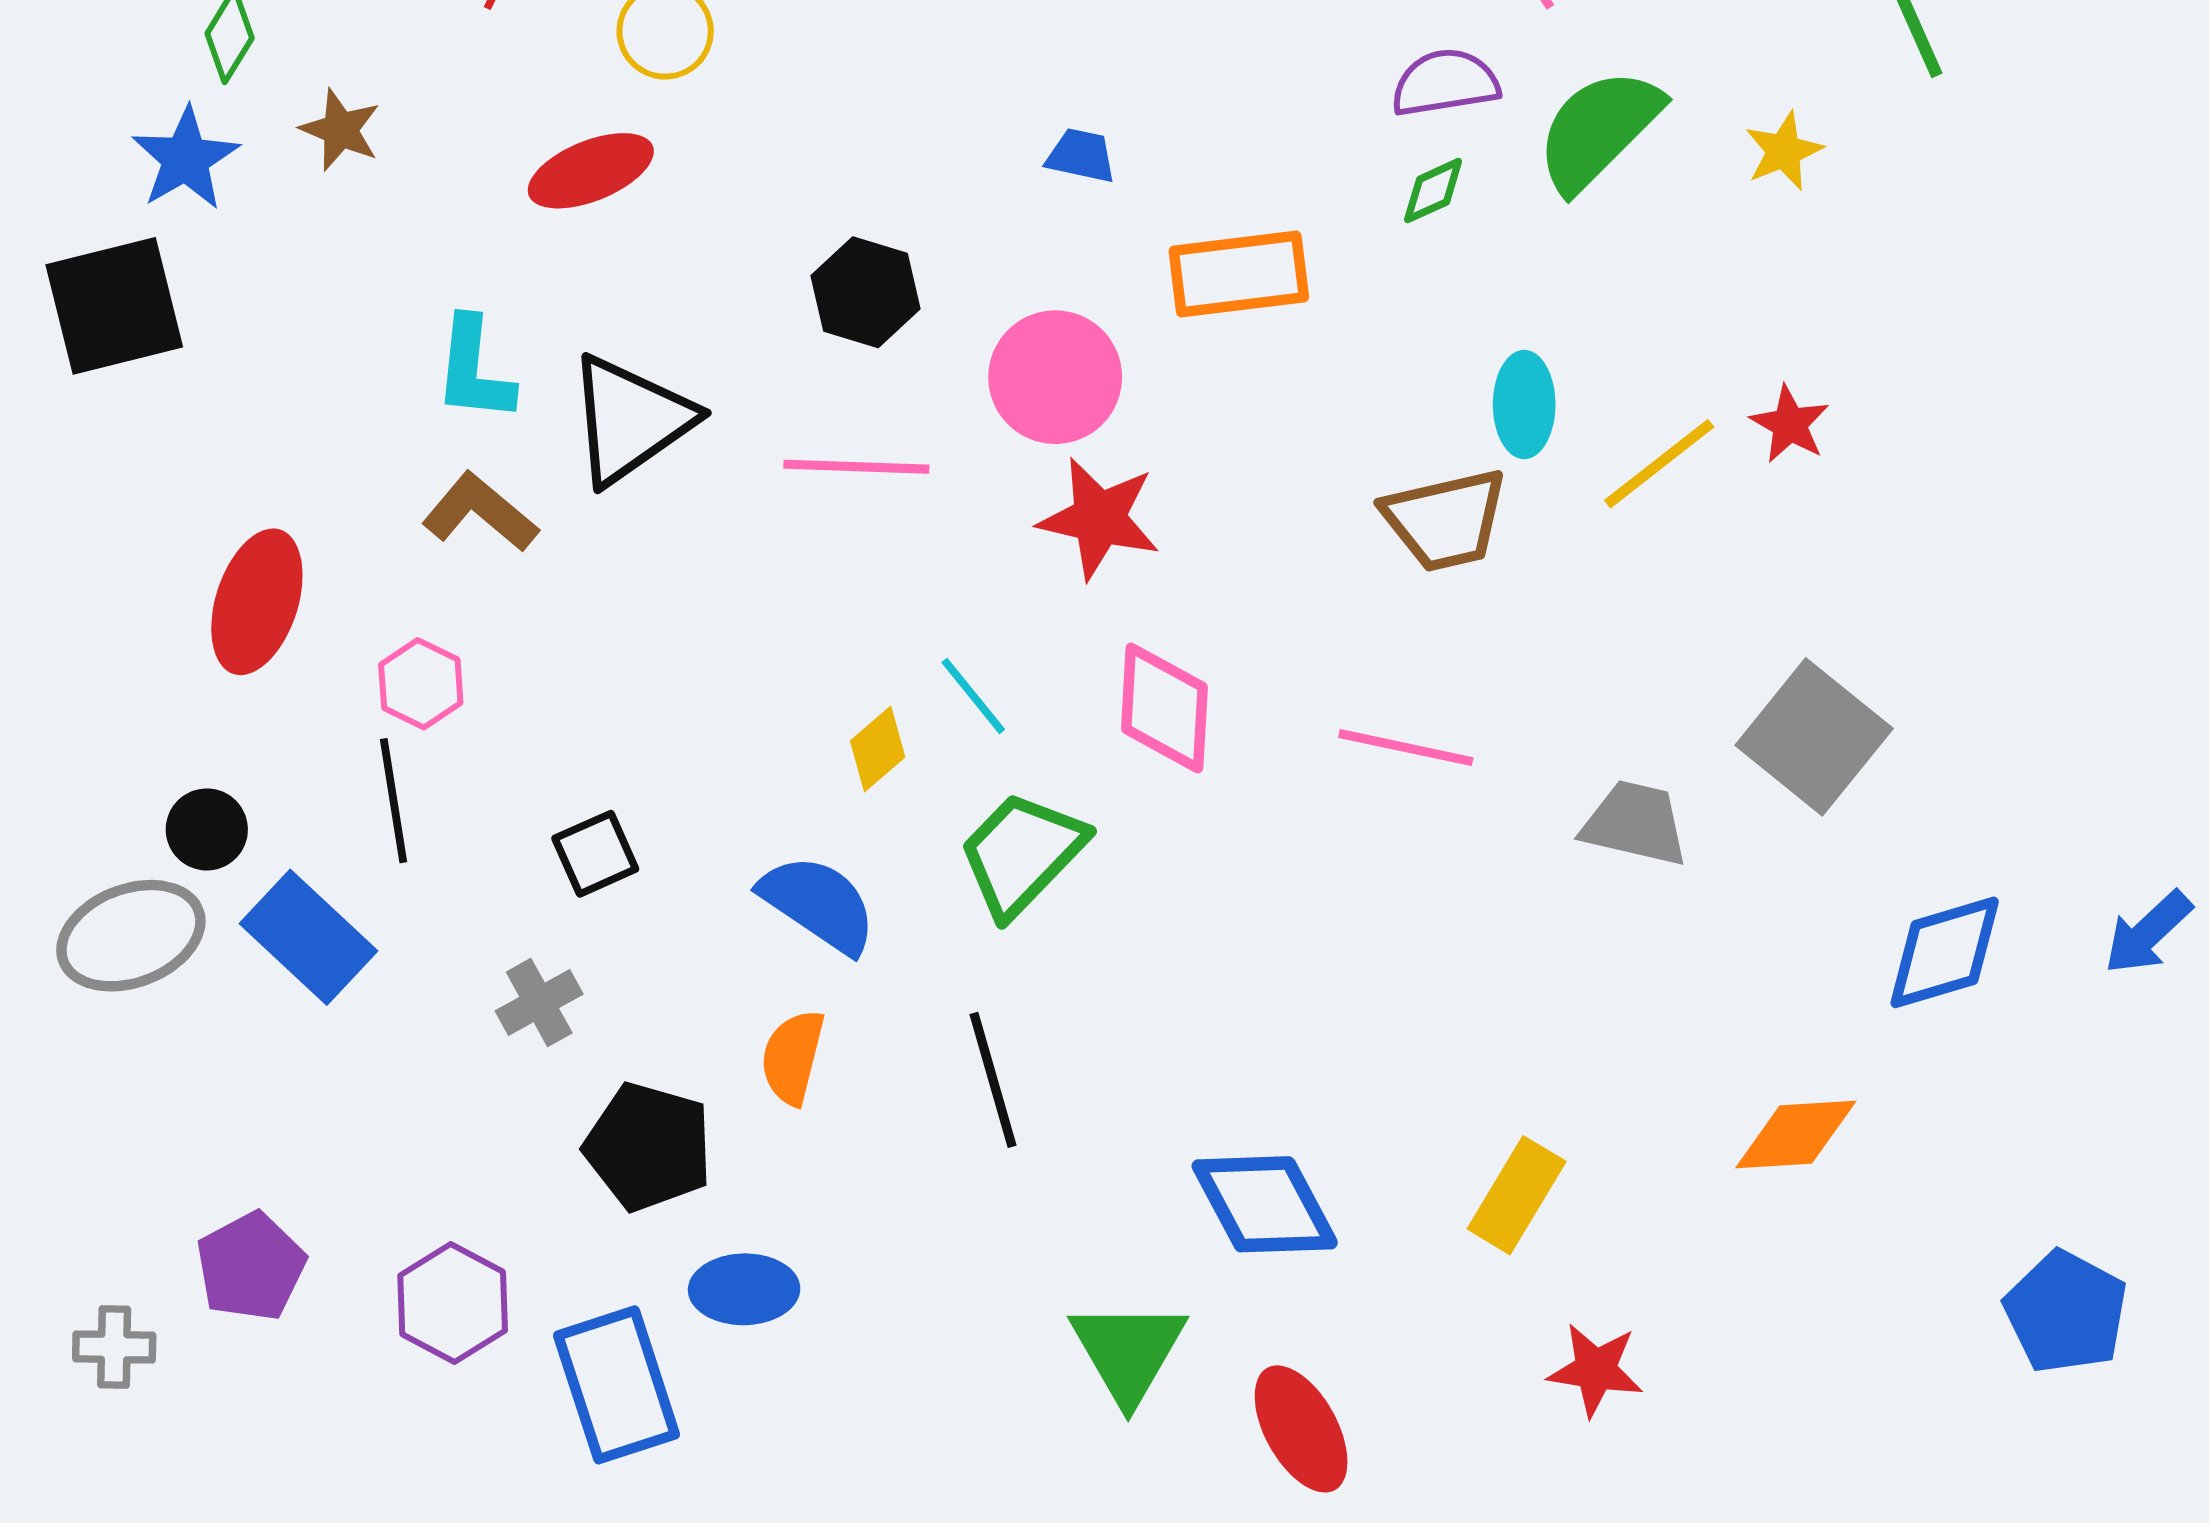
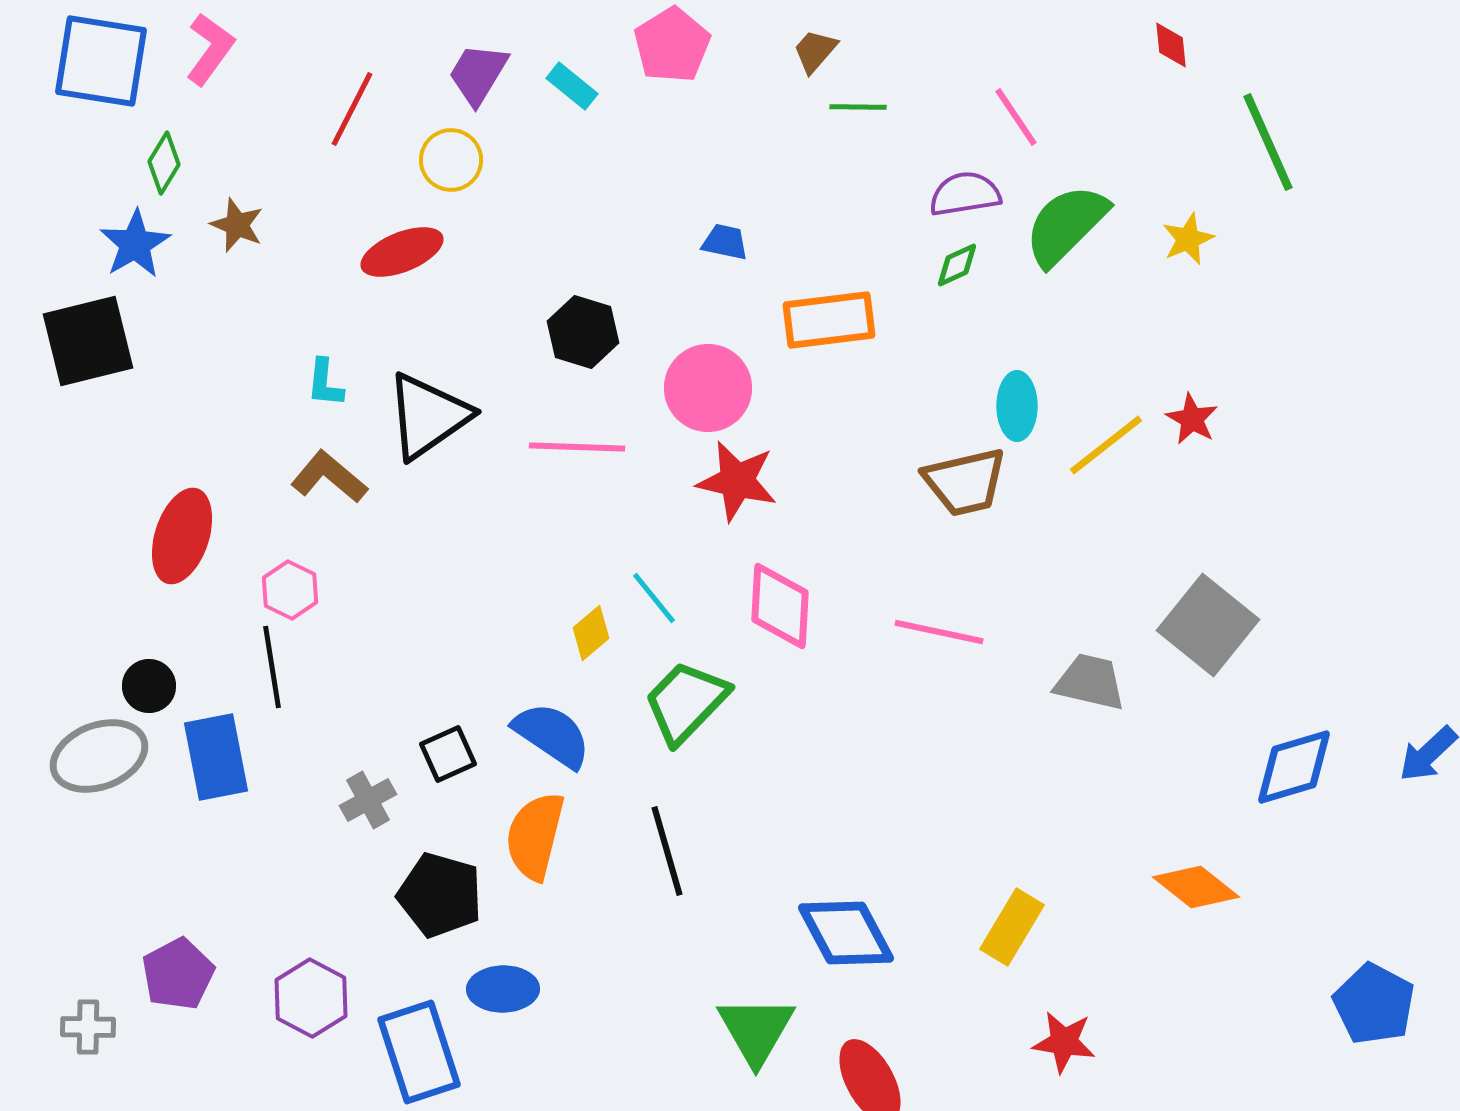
cyan L-shape: (474, 370) -> (325, 383), size x0.7
black square: (595, 854) -> (448, 754), moved
blue rectangle: (308, 937) -> (216, 757), turned 36
orange semicircle: (793, 1057) -> (535, 836), size x1.4
orange diamond: (1796, 1135) -> (1196, 887), turned 42

